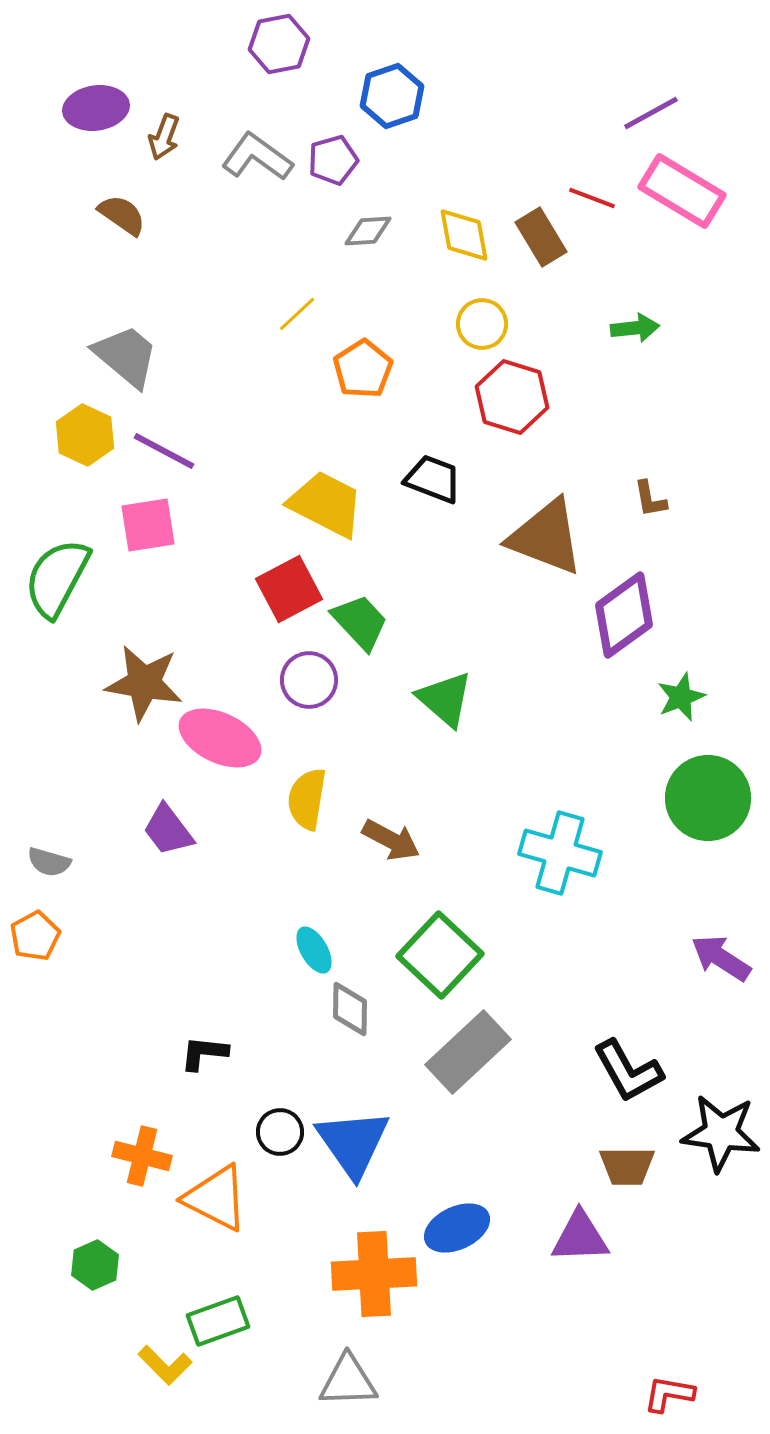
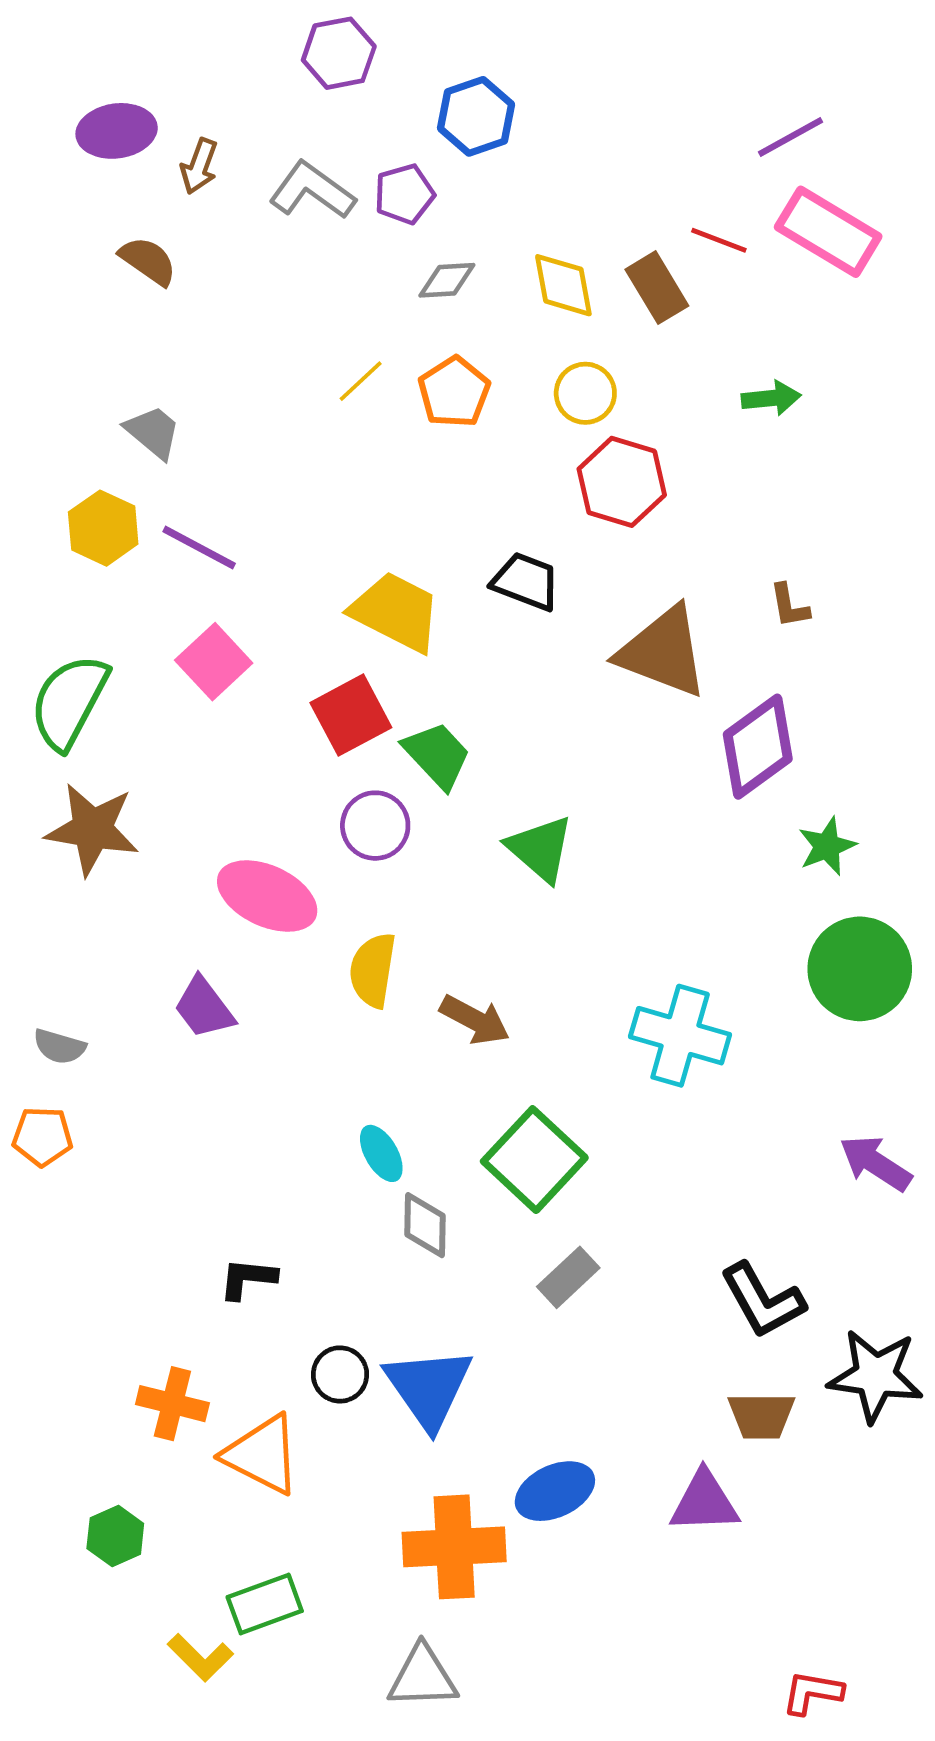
gray trapezoid: (126, 356) -> (153, 432), size x0.7
orange pentagon: (363, 369) -> (454, 392), moved
pink square: (148, 525) -> (214, 662), moved, turned -34
brown star: (144, 683) -> (92, 829), moved
orange pentagon: (35, 936) -> (42, 1136), turned 30
gray rectangle: (468, 1052) -> (568, 1277), size x0.6

